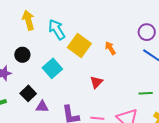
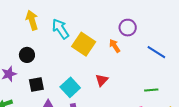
purple circle: (147, 32) -> (128, 28), moved
cyan square: (52, 68) -> (70, 87), moved
black square: (28, 93) -> (36, 85), moved, turned 35

